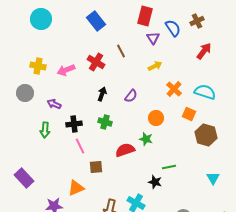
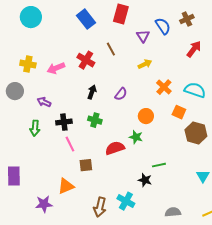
red rectangle: (145, 16) -> (121, 14), moved
purple rectangle: (24, 178) -> (14, 176), turned 42

